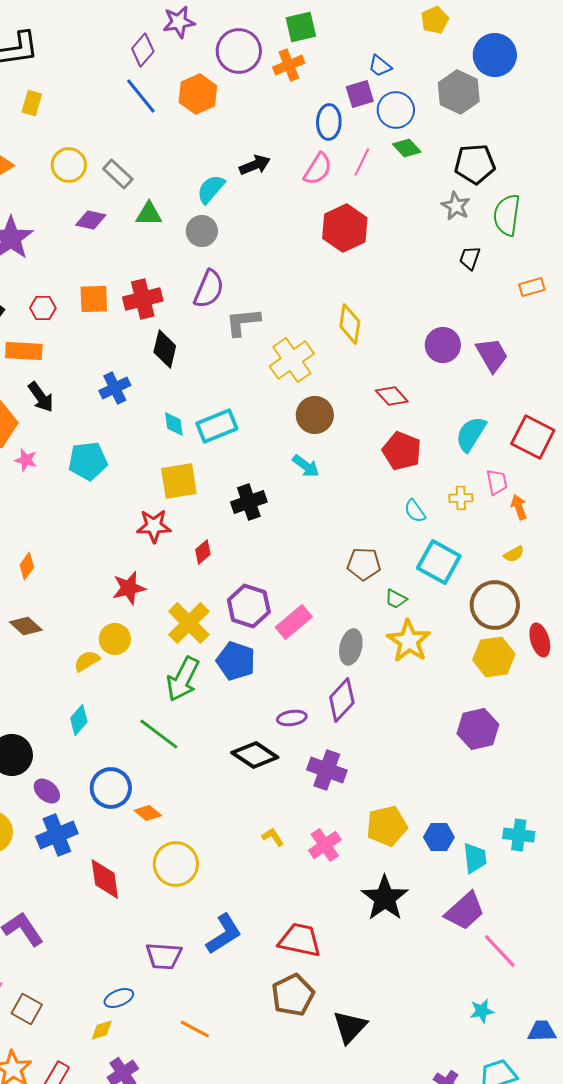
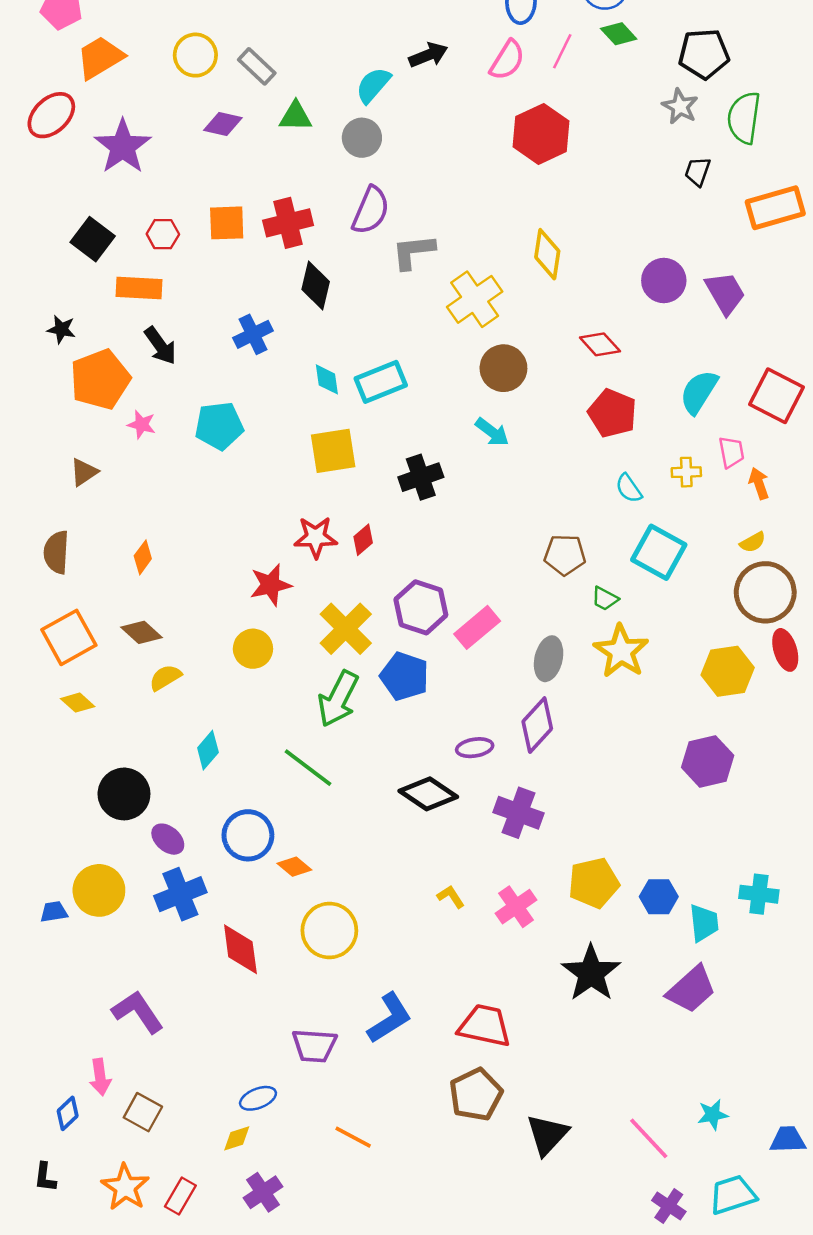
orange rectangle: (532, 287) -> (775, 208), size x1.8
red star: (154, 526) -> (316, 537), moved
brown circle: (495, 605) -> (765, 592), moved
yellow semicircle: (87, 661) -> (165, 678), moved
pink line: (500, 951) -> (649, 1138), moved

